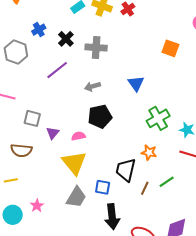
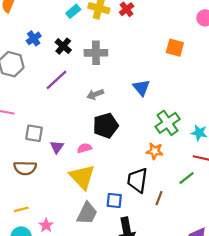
orange star: (149, 153) -> (155, 151), moved
yellow line: (11, 180) -> (21, 209), moved
green line: (167, 182) -> (187, 178), moved

